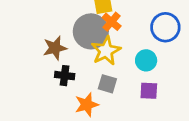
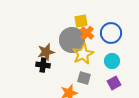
blue circle: (165, 27) -> (111, 33), moved
black cross: (65, 76) -> (43, 65), moved
purple square: (149, 91) -> (114, 83), turned -32

